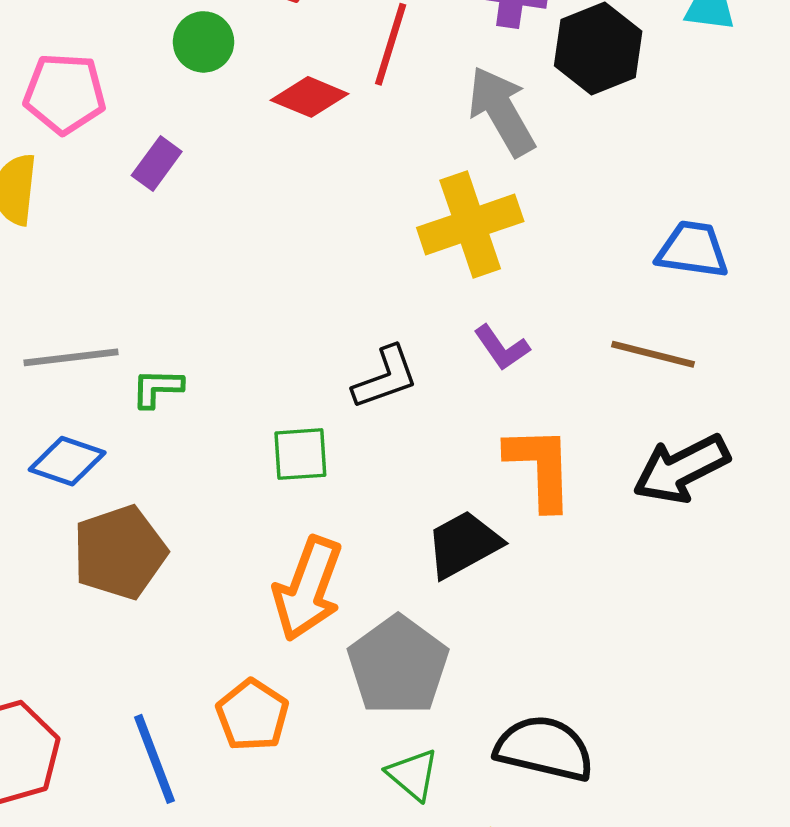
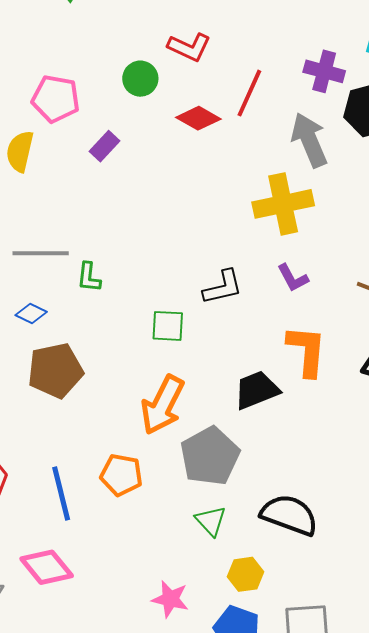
green L-shape: (157, 388) -> (89, 277), turned -92
blue diamond: (67, 461) -> (31, 314), size x0.7
orange pentagon: (252, 715) -> (121, 475), turned -30

